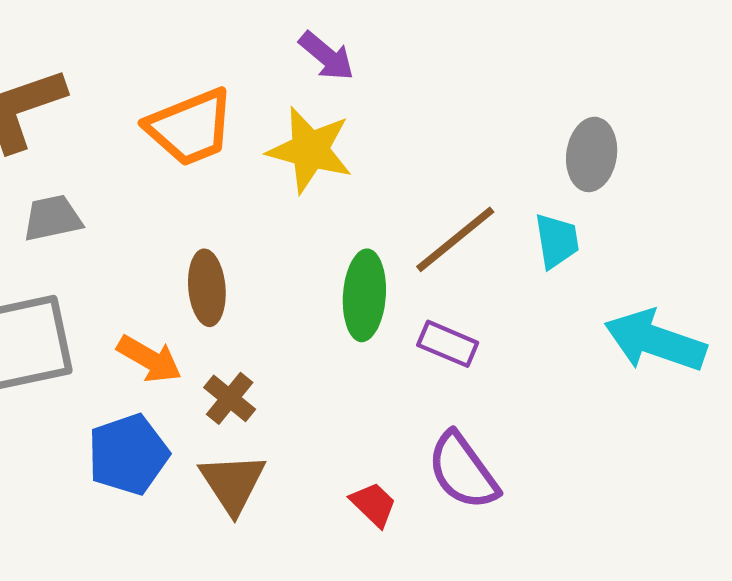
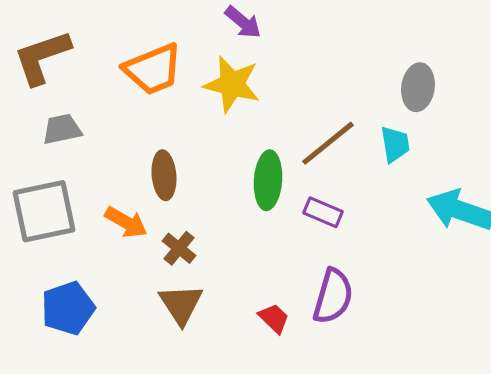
blue pentagon: (128, 454) -> (68, 308), moved
purple semicircle: (463, 471) -> (333, 296), turned -128

